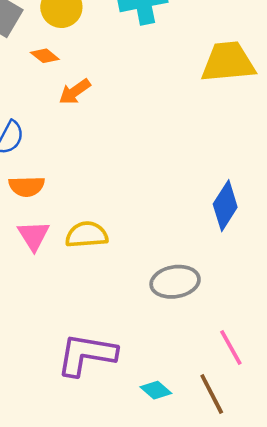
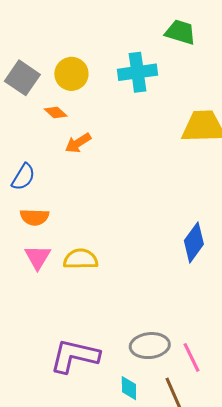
gray ellipse: (175, 282) -> (150, 346), moved
cyan diamond: (156, 390) -> (129, 388), turned 45

